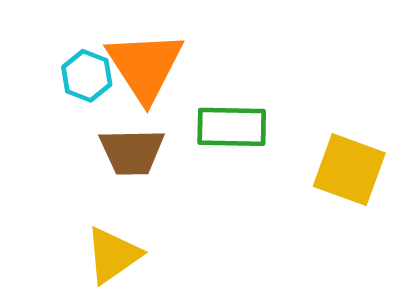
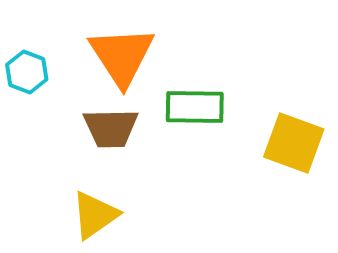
cyan hexagon: (87, 76) -> (27, 72), moved

